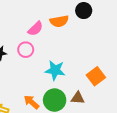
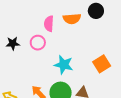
pink semicircle: (35, 29) -> (49, 24), turned 133
orange square: (96, 76) -> (102, 64), moved

